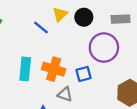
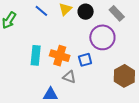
gray rectangle: (121, 19) -> (117, 13), turned 49
blue line: (41, 28) -> (41, 11), moved

